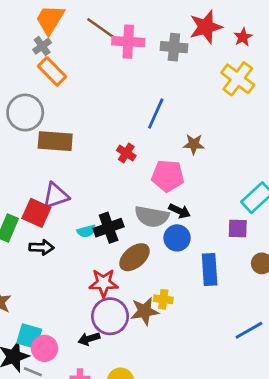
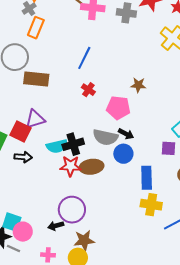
orange rectangle: (52, 71) -> (36, 28), turned 65
blue line: (156, 114) -> (84, 58), moved
cyan semicircle: (86, 231) -> (57, 146), size x1.5
brown ellipse: (134, 257) -> (92, 167), turned 30
red star: (104, 283) -> (70, 166), moved
yellow cross: (163, 299) -> (151, 205), moved, size x1.5
brown star: (145, 311) -> (84, 240), moved

